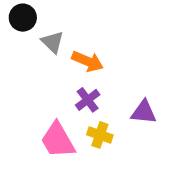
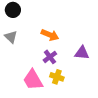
gray triangle: (53, 42) -> (11, 37), moved
purple triangle: (144, 112) -> (82, 53), moved

